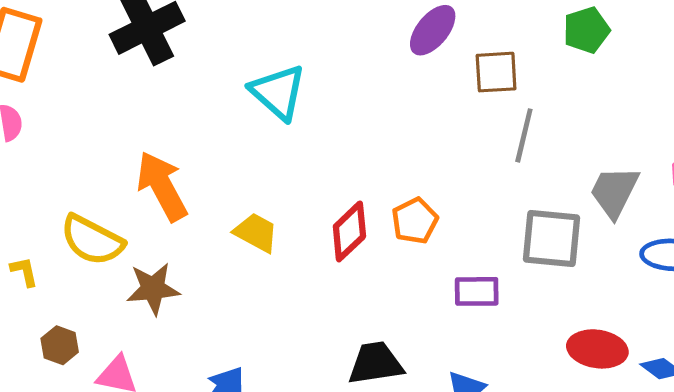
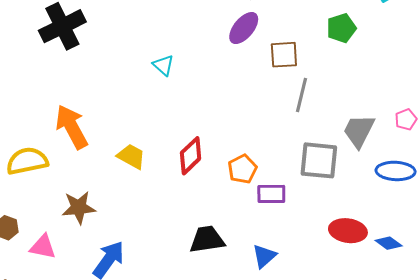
cyan triangle: (278, 92) -> (163, 65), moved, size x0.6
orange pentagon: (415, 221) -> (242, 169), moved
yellow semicircle: (92, 240) -> (27, 161), turned 141
brown star: (153, 289) -> (79, 208), moved

